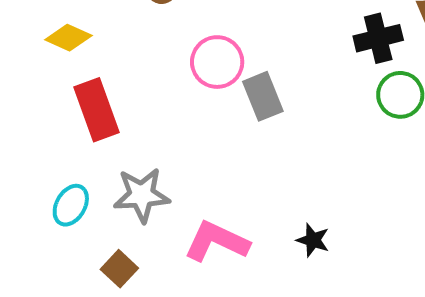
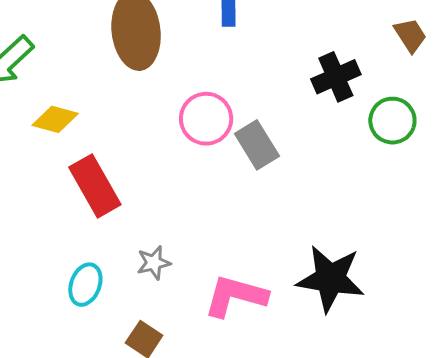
black cross: (378, 38) -> (336, 77), moved
gray star: (142, 195) -> (154, 263), size x0.6
black star: (313, 240) -> (330, 279), size x2.0

